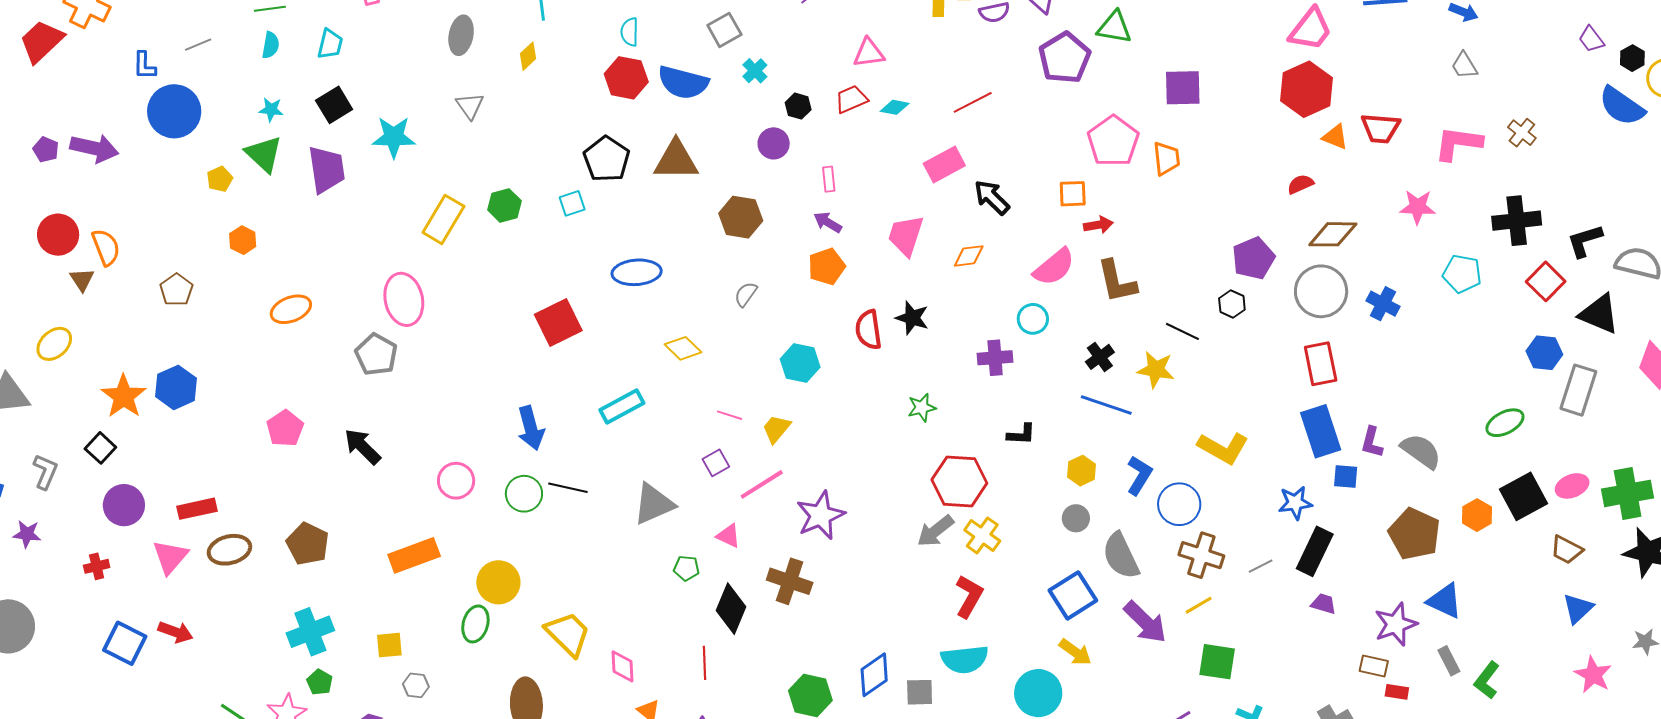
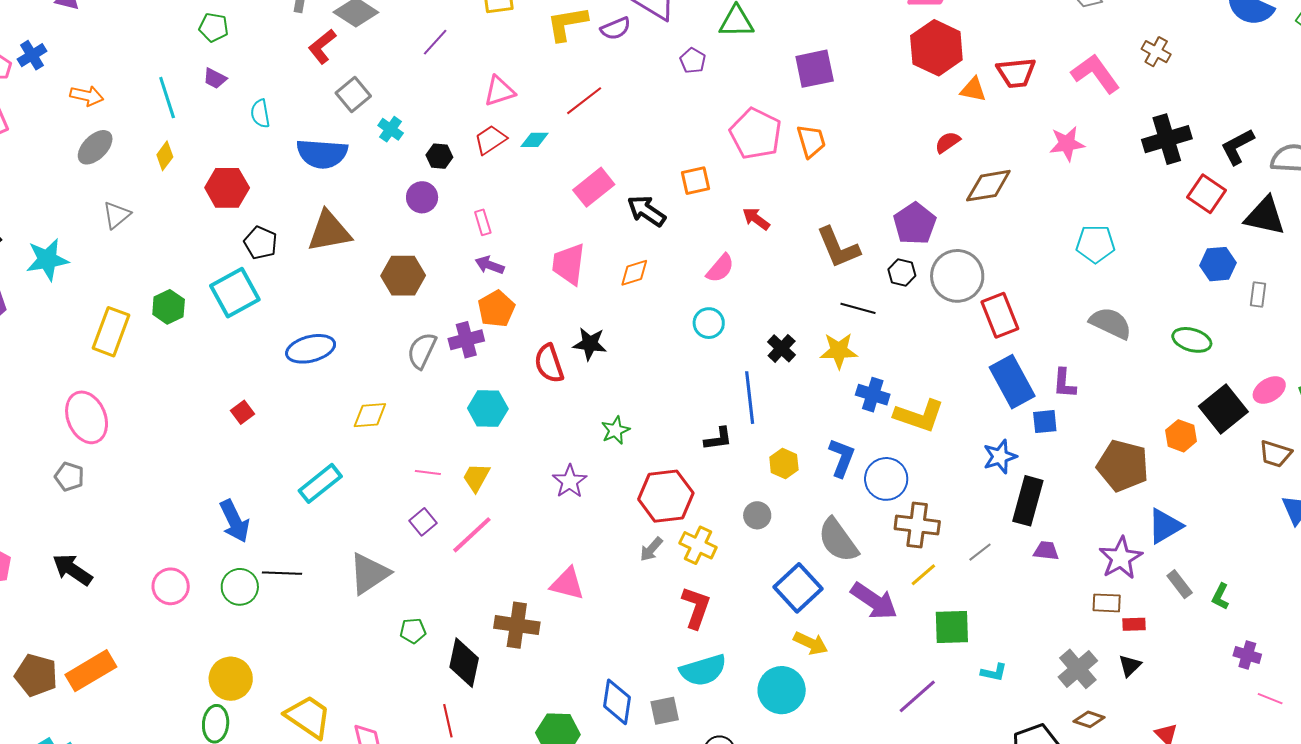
gray ellipse: (461, 35) -> (95, 147), turned 45
purple pentagon: (1065, 58) -> (693, 61), size x0.5
red hexagon: (626, 78) -> (227, 188), moved
red line: (973, 102) -> (584, 101), moved
gray triangle: (470, 106) -> (117, 215), turned 36
pink L-shape: (1458, 143) -> (1095, 74), turned 57
black pentagon: (607, 159) -> (261, 243), size x0.7
orange square: (1073, 194) -> (696, 181), moved
cyan square: (572, 203) -> (235, 293), size x1.8
red arrow: (1098, 225) -> (756, 219), turned -124
pink semicircle: (1054, 267) -> (720, 268), size x0.7
cyan pentagon: (1462, 274) -> (1095, 244), moved
brown L-shape: (1117, 281) -> (838, 248), moved
gray circle: (1321, 291) -> (957, 276), moved
gray semicircle: (746, 294) -> (422, 351), size x1.4
blue cross: (1383, 304) -> (873, 395), moved
red square: (558, 323) -> (243, 412), size x0.5
yellow diamond: (683, 348) -> (370, 415), turned -39
gray pentagon: (376, 355) -> (69, 477), size x0.7
purple cross: (995, 358) -> (466, 340), moved
gray rectangle: (1578, 390) -> (1258, 295), size x0.5
blue line: (1106, 405) -> (750, 398), moved, turned 75
green ellipse: (1505, 423) -> (1192, 340), turned 54
gray semicircle: (1421, 451) -> (1111, 323), moved
purple star: (820, 515) -> (570, 481), moved, size x0.7
gray circle: (1076, 518) -> (757, 515), moved
gray arrow: (935, 531) -> (651, 549), size x0.7
pink triangle: (728, 536) -> (567, 584), moved, size x1.4
orange rectangle: (414, 555) -> (91, 671), moved
gray line: (1261, 566) -> (980, 552), moved
blue triangle: (1445, 601) -> (1165, 526), turned -45
blue diamond: (874, 675) -> (617, 702), turned -36
green L-shape: (1487, 680) -> (1220, 597), size x0.7

